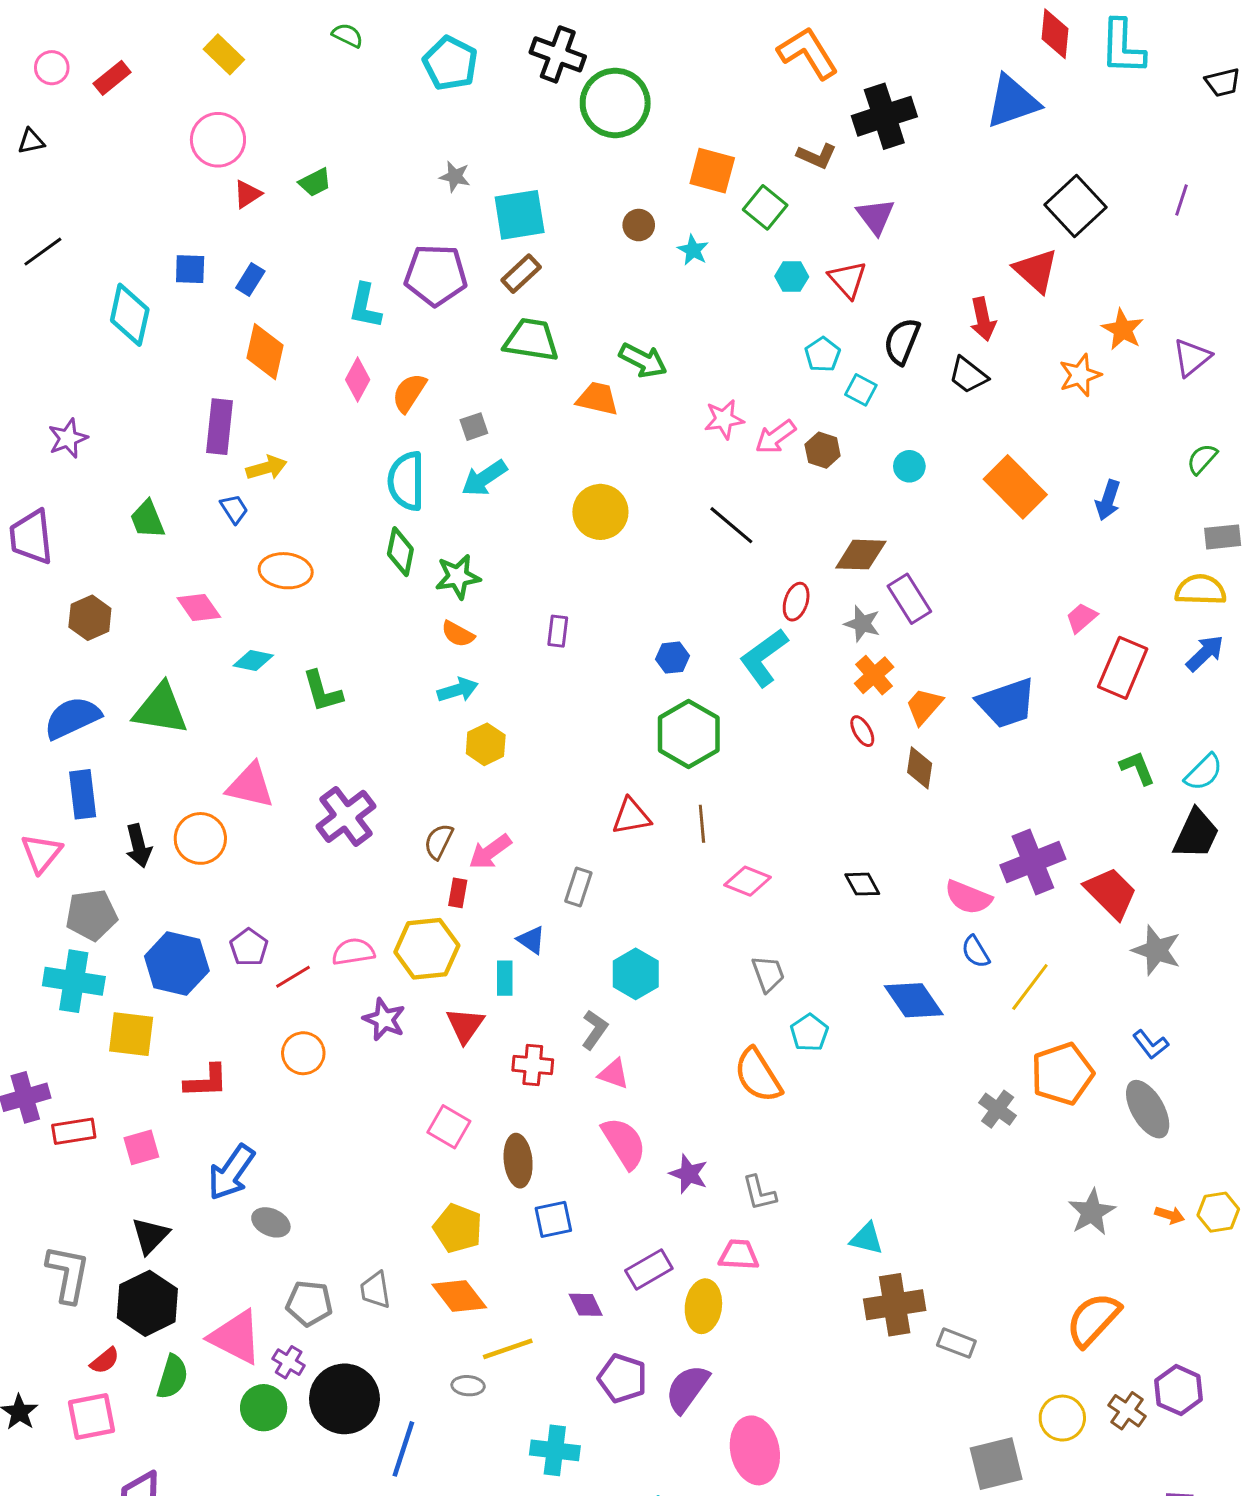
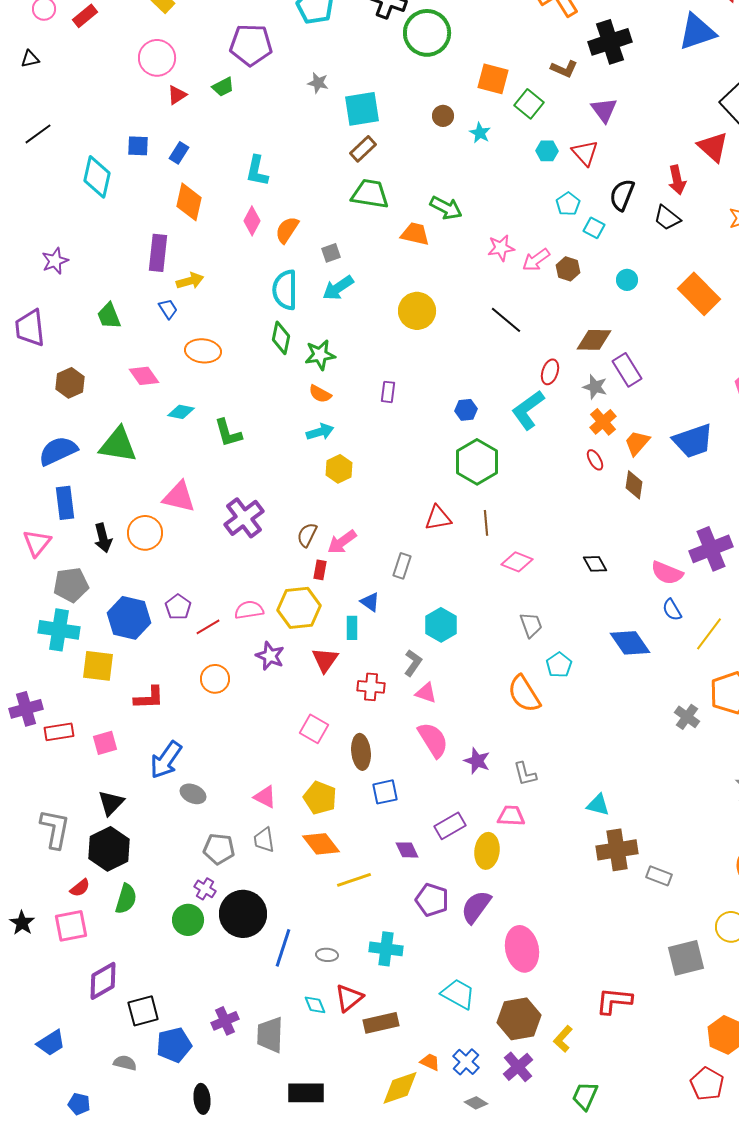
purple pentagon: (436, 275) -> (251, 45), moved
pink triangle: (236, 1337) -> (265, 797), moved, size x0.6
gray ellipse: (468, 1386) -> (327, 955), moved

